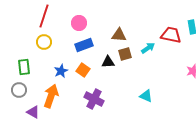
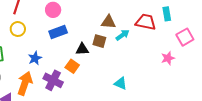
brown triangle: (119, 35) -> (108, 22), moved
brown square: (125, 54) -> (99, 41), turned 32
orange square: (83, 70) -> (72, 66), moved
purple cross: (94, 99) -> (53, 80), moved

